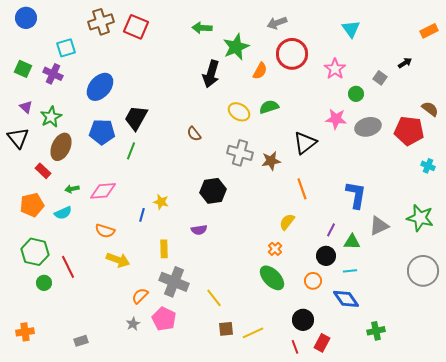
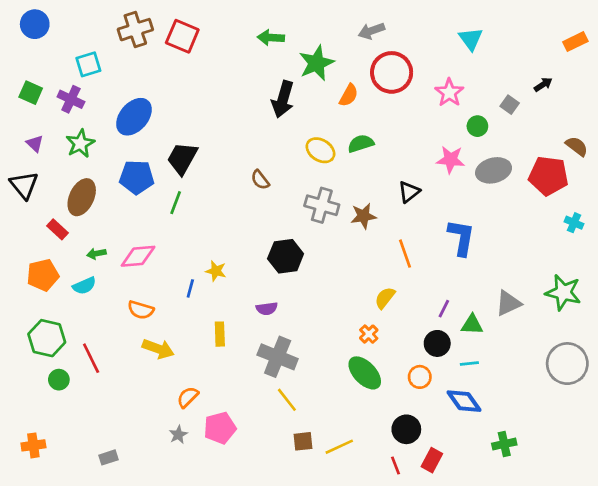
green star: (51, 117) -> (80, 144), moved
black triangle: (305, 143) -> (409, 192), size x0.7
blue L-shape: (356, 195) -> (461, 237), moved
gray cross: (174, 282) -> (278, 357), moved
pink pentagon: (164, 319) -> (220, 428), turned 30

